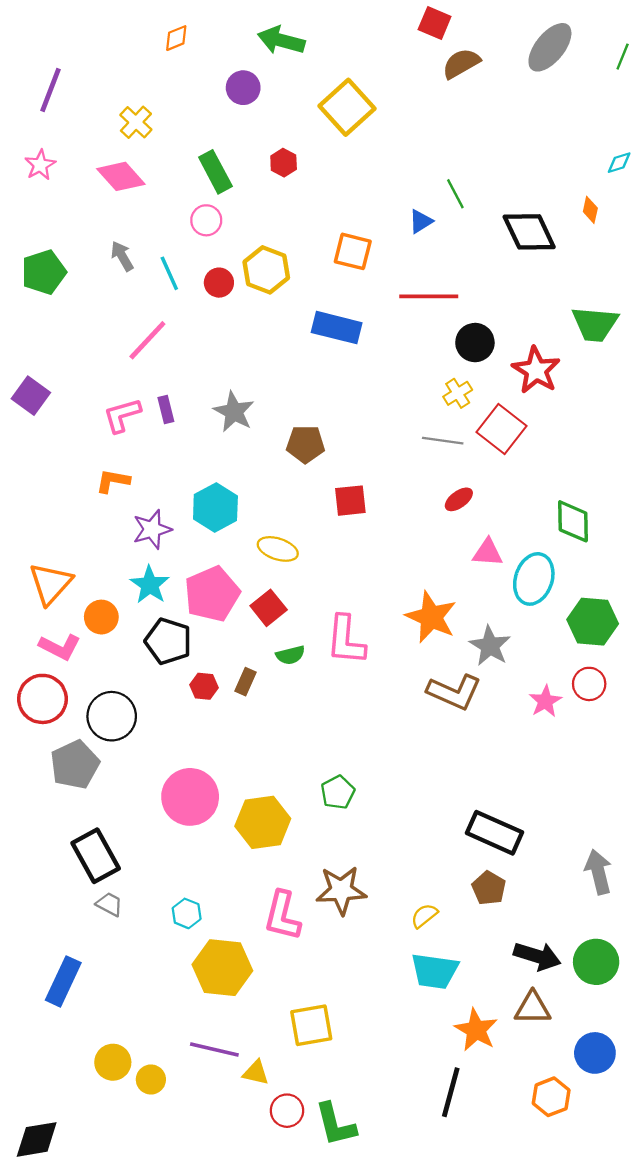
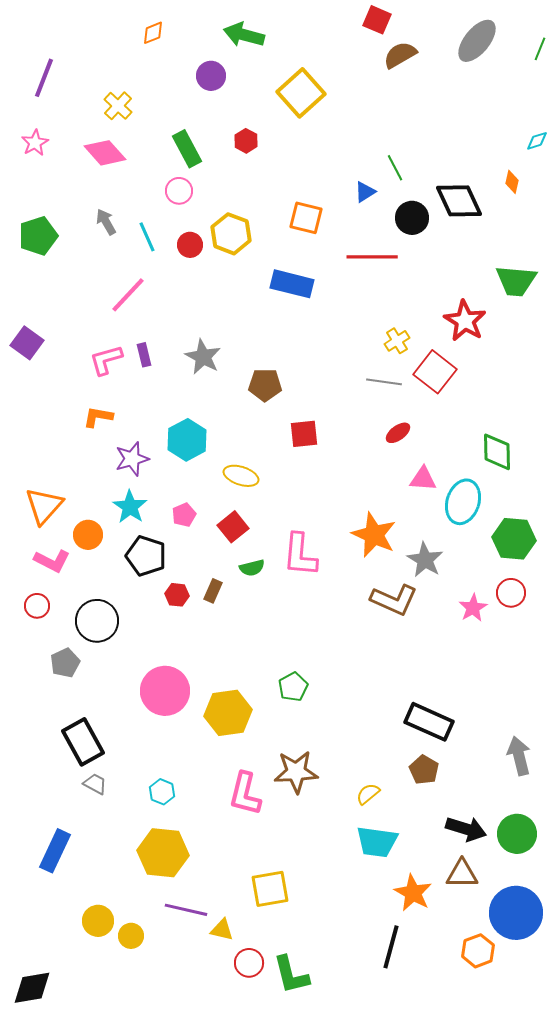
black circle: (475, 343) -> (412, 218), moved
pink pentagon: (212, 594) -> (184, 515), size x0.5
red circle: (42, 699) -> (37, 606), size x0.6
gray pentagon: (75, 765) -> (65, 663), size x0.7
yellow hexagon: (222, 968) -> (163, 853), moved
blue circle: (595, 1053) -> (516, 913), size x1.5

